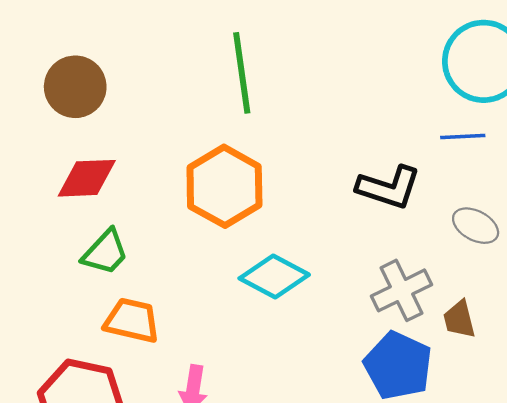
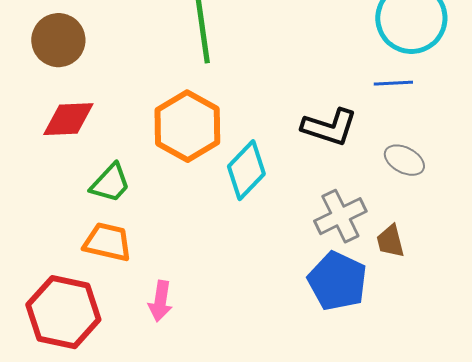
green trapezoid: (105, 252) -> (110, 183), moved
cyan diamond: (274, 277) -> (246, 170), moved, turned -74

